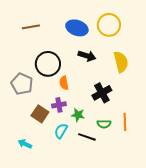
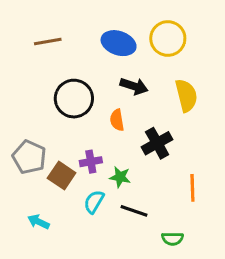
orange semicircle: (64, 83) -> (117, 120), moved
gray pentagon: (22, 84) -> (29, 157), moved
green semicircle: (104, 124) -> (172, 239), moved

